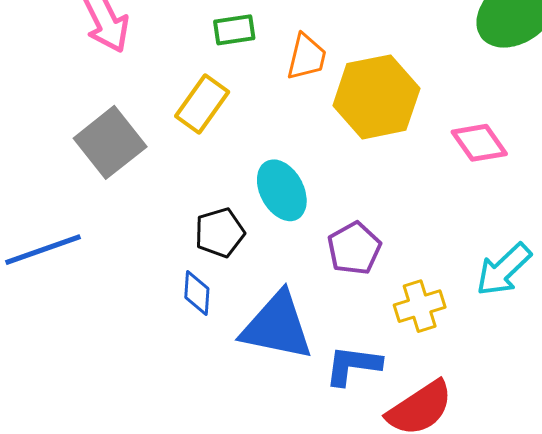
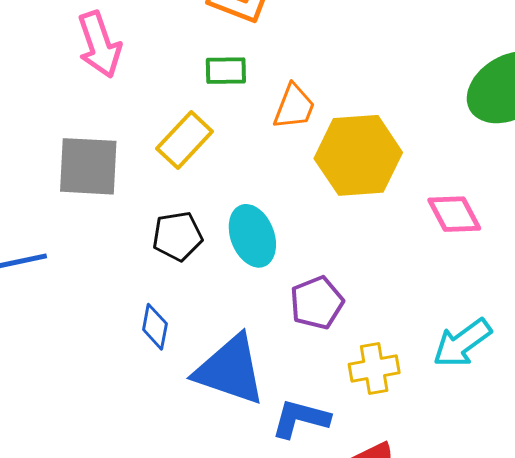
gray square: (110, 142) -> (88, 166), turned 34
black pentagon: (220, 233) -> (177, 236), moved

